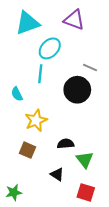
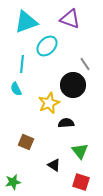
gray line: (90, 68) -> (85, 64), turned 32
cyan line: (40, 74) -> (22, 64), moved
yellow star: (36, 120) -> (49, 103), moved
black semicircle: (66, 144) -> (66, 123), moved

